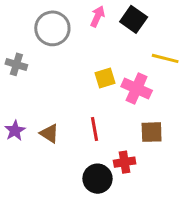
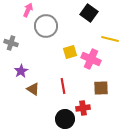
pink arrow: (98, 16) -> (28, 10), moved
gray circle: (52, 28) -> (46, 26), moved
purple star: (15, 131) -> (21, 71), moved

